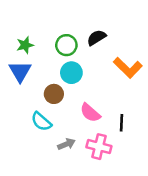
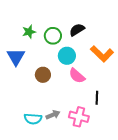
green star: (25, 45) -> (29, 32), moved
cyan circle: (71, 73) -> (67, 56), moved
pink semicircle: (90, 113) -> (77, 76), moved
cyan semicircle: (41, 122) -> (33, 119), moved, turned -36

